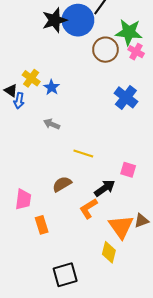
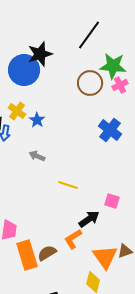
blue circle: (78, 20) -> (24, 70), moved
pink cross: (136, 52) -> (120, 85), turned 35
brown semicircle: (62, 184) -> (47, 253), moved
orange rectangle: (42, 225) -> (27, 255), size x1.6

